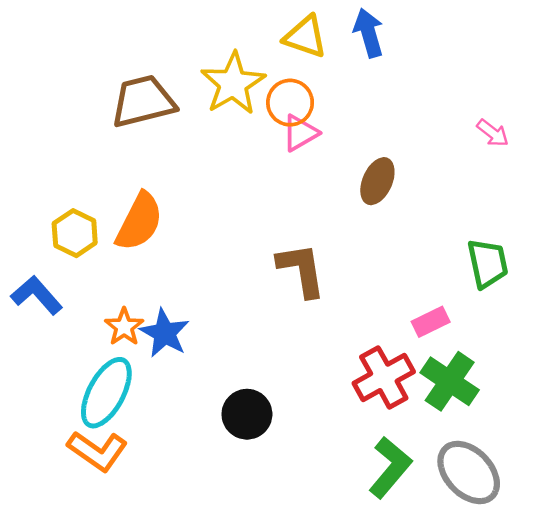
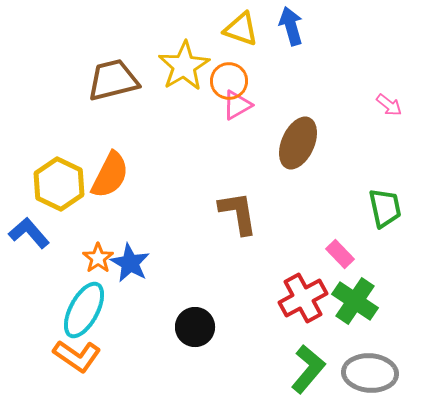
brown ellipse: (377, 181) -> (298, 143), size x1.4
yellow hexagon: (75, 233) -> (59, 184), size x1.4
pink rectangle: (431, 322) -> (340, 254), turned 72
gray ellipse: (469, 472) -> (370, 373), turned -42

